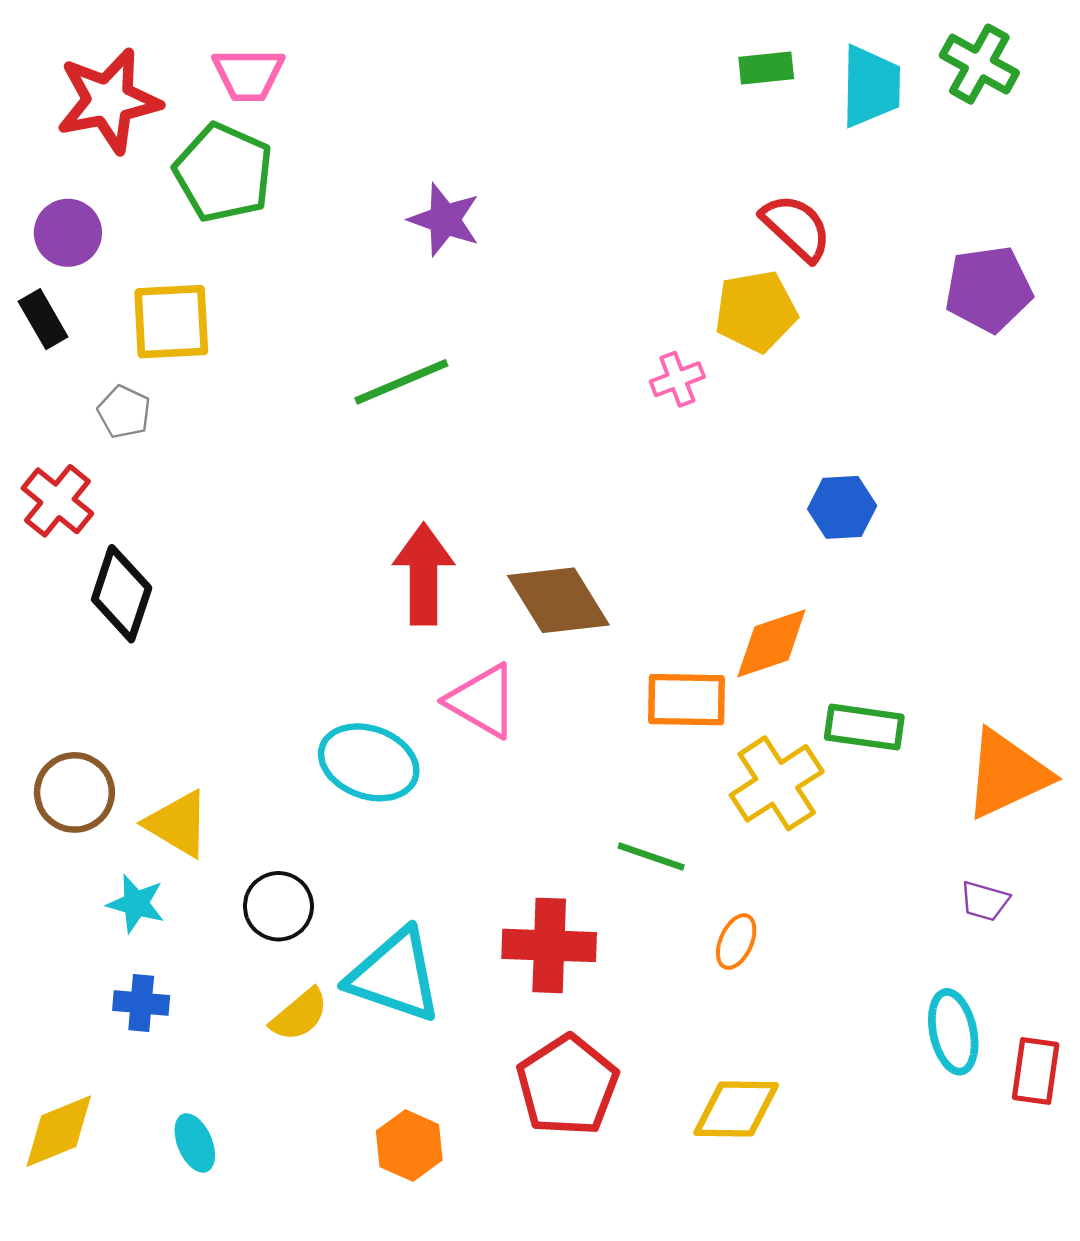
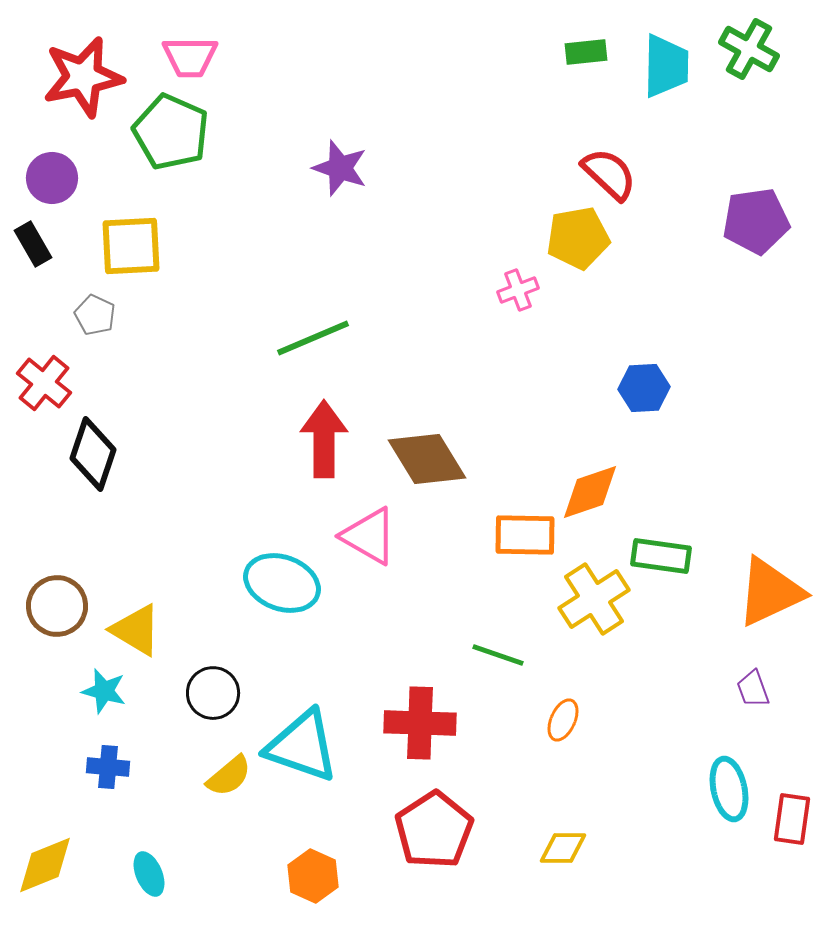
green line: (401, 382) -> (313, 338), moved
purple trapezoid: (985, 901) -> (753, 689), turned 54
yellow diamond: (736, 1109) -> (563, 848), size x0.7

